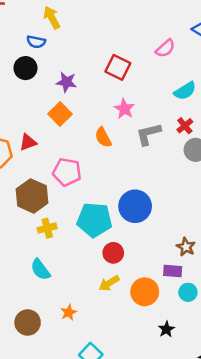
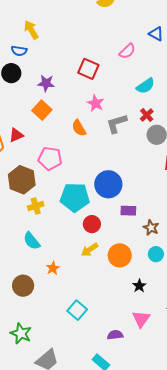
brown star: (186, 247) -> (151, 228), moved
purple rectangle: (173, 271) -> (128, 211), moved
orange star: (69, 312) -> (53, 268), moved

